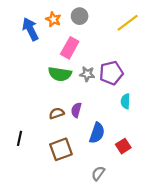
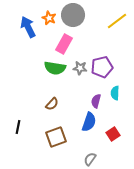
gray circle: (80, 16) -> (73, 15), size x1.5
purple semicircle: (76, 110) -> (96, 101), moved
brown semicircle: (57, 113) -> (52, 104), turned 152

